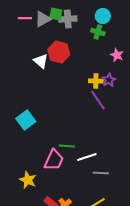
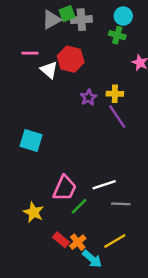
green square: (56, 14) -> (67, 14), turned -32
pink line: (25, 18) -> (30, 53), moved
purple star: (109, 80) -> (89, 97), moved
cyan square: (26, 120) -> (31, 140), turned -36
green line: (67, 146) -> (79, 206), moved, turned -49

